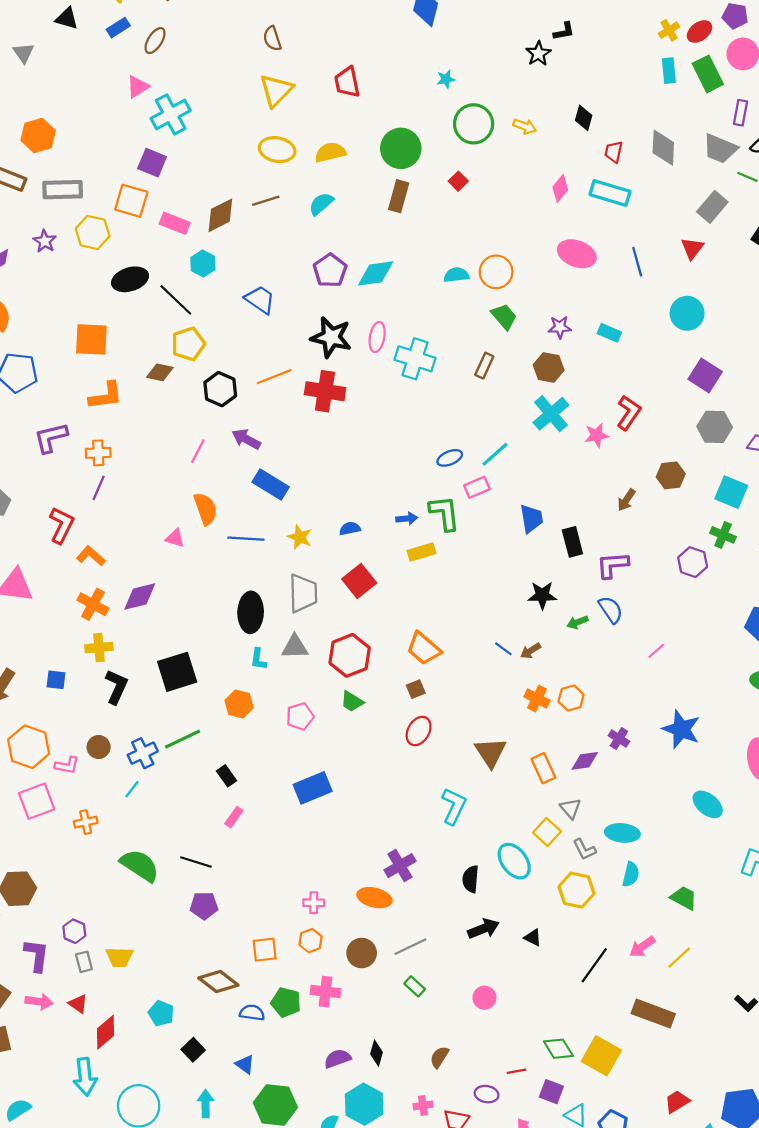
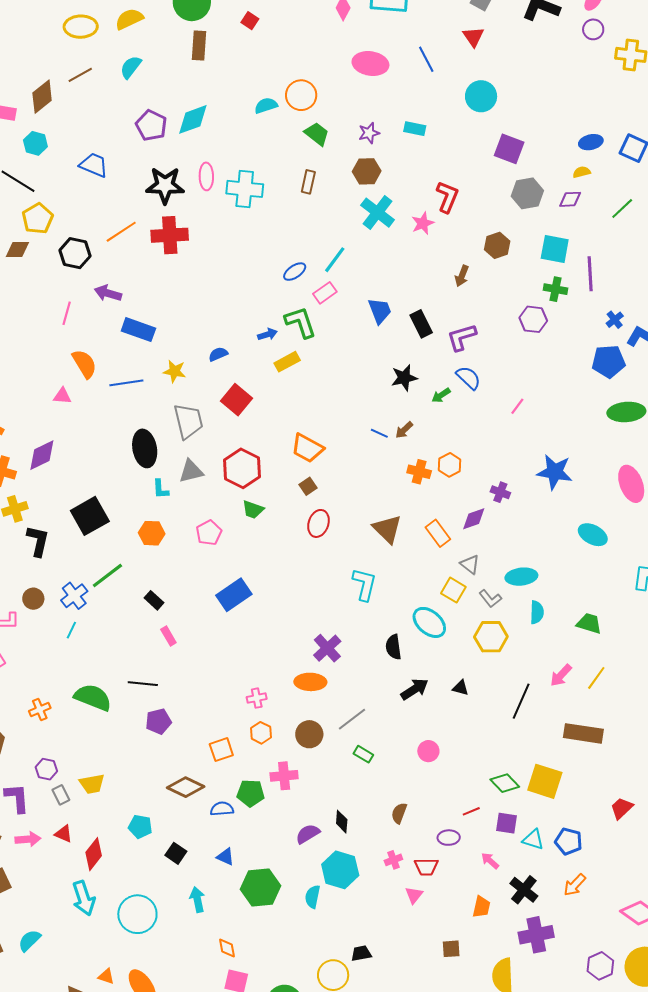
pink rectangle: (234, 817) -> (168, 636), turned -54
orange cross: (86, 822) -> (40, 709), moved

